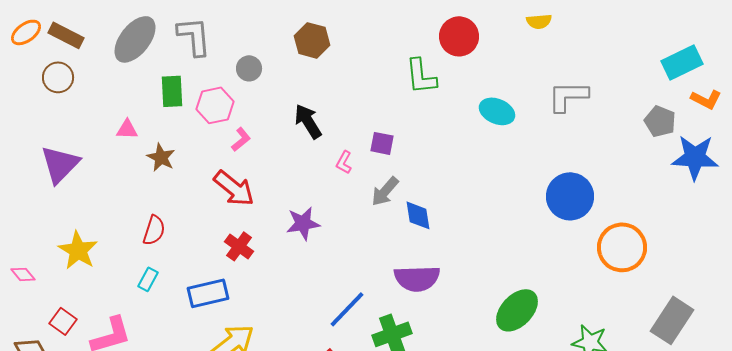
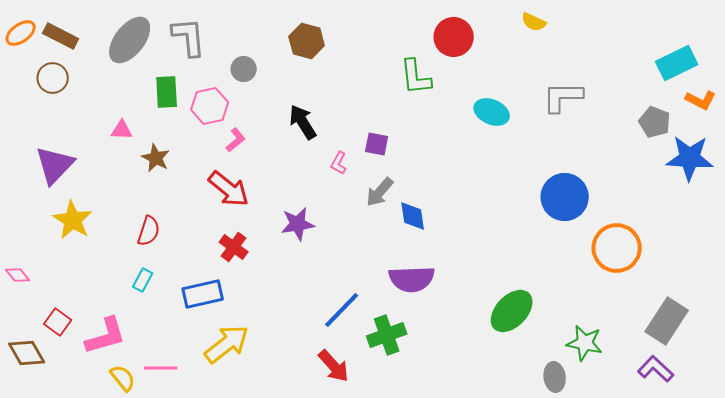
yellow semicircle: (539, 21) -> (534, 22), turned 30
yellow star: (78, 250) -> (73, 220), moved

